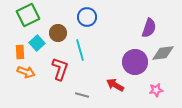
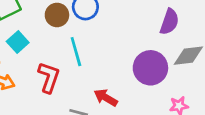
brown circle: (58, 33) -> (57, 15), moved
red arrow: (115, 85) -> (106, 98), moved

